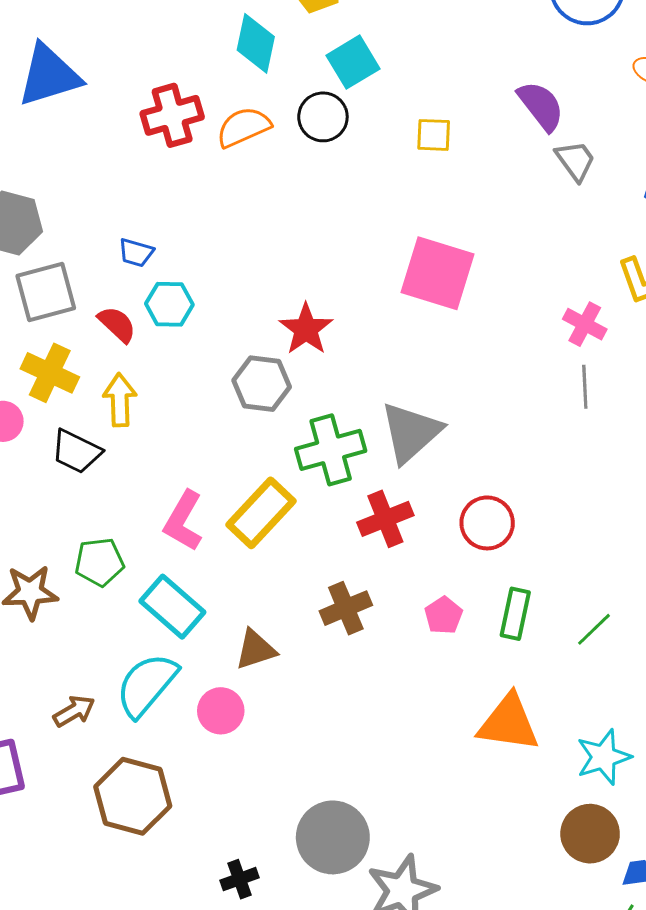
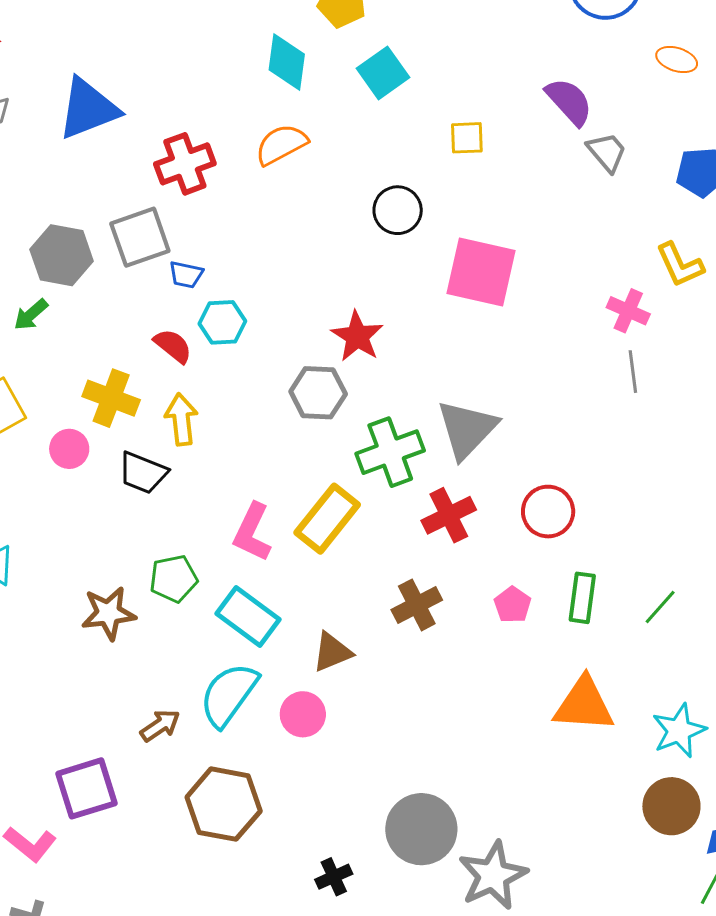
red cross: (172, 115) -> (185, 164), moved
black circle: (323, 117) -> (398, 210), moved
gray square: (46, 292) -> (140, 237), moved

